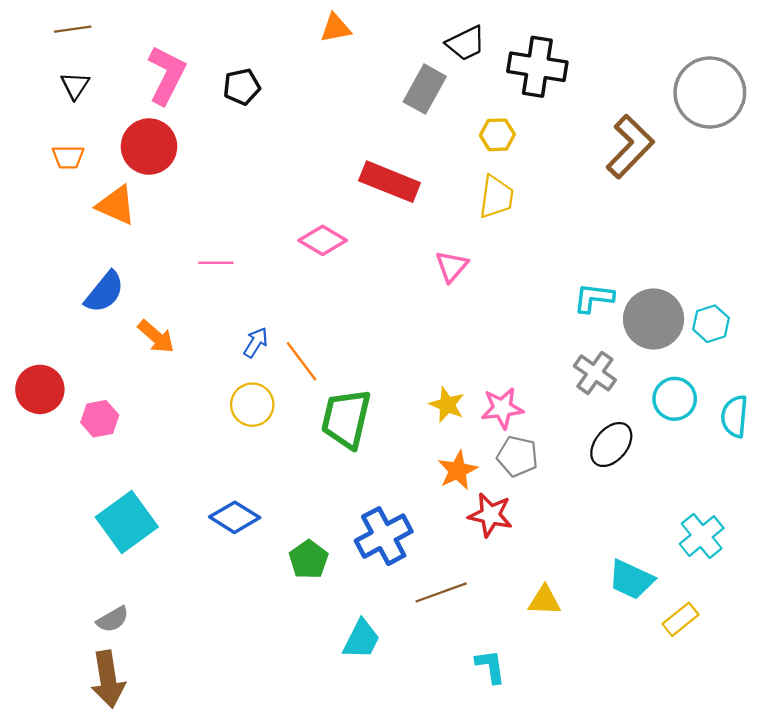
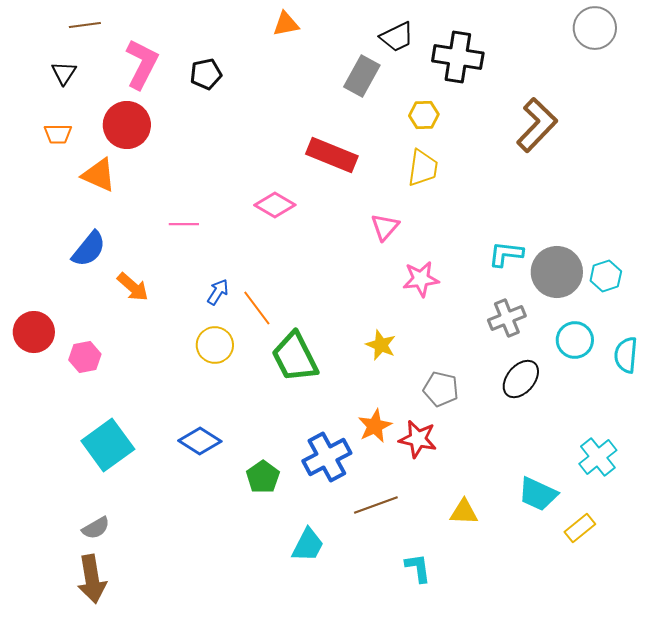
brown line: (73, 29) -> (85, 25), moved
gray circle: (710, 93) -> (595, 28), moved, size x0.7
gray cross: (595, 373) -> (507, 318), turned 33
pink star: (502, 408) -> (421, 279), moved
green trapezoid: (346, 419) -> (295, 357), turned -40
orange star: (458, 470) -> (375, 426), moved

